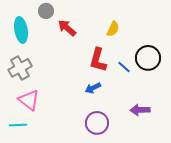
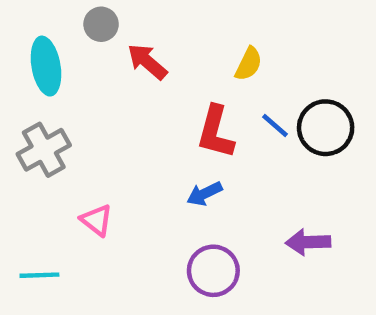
blue line: (124, 67) -> (275, 125), moved
pink triangle: (29, 100) -> (97, 220), moved, size x0.7

